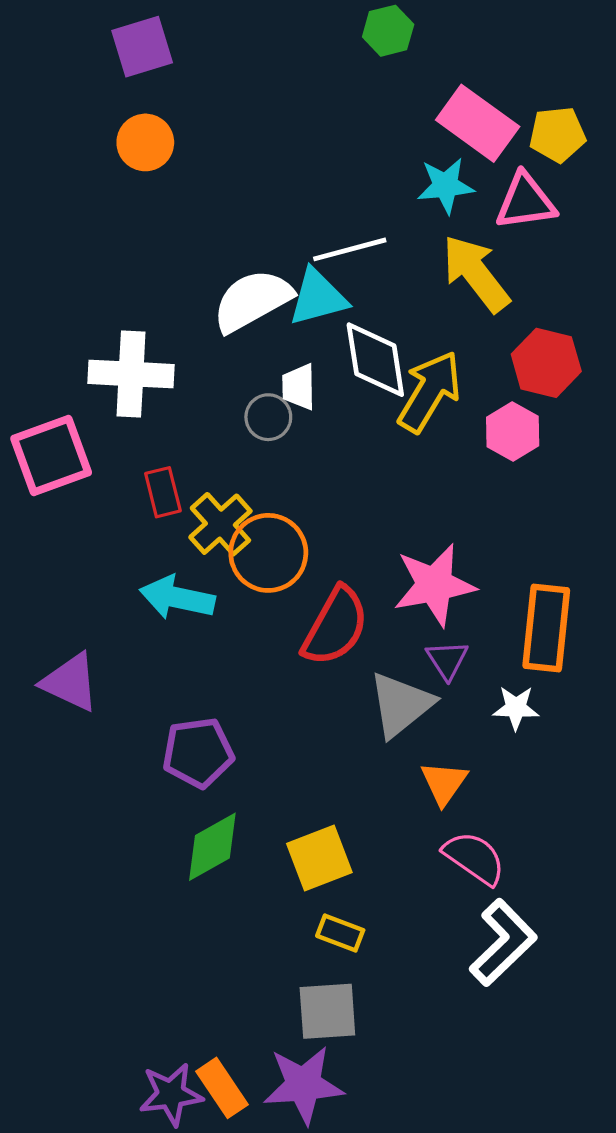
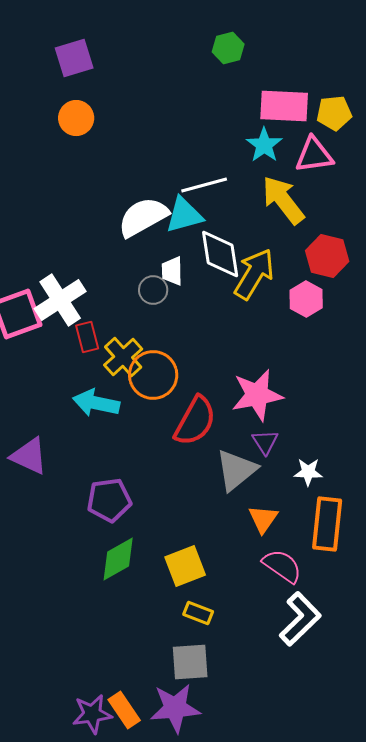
pink rectangle: (478, 123) -> (284, 106), turned -33
cyan star: (446, 186) -> (264, 145), turned -30
white cross: (131, 374) -> (60, 300), moved, turned -36
orange rectangle: (546, 628) -> (327, 524), moved

